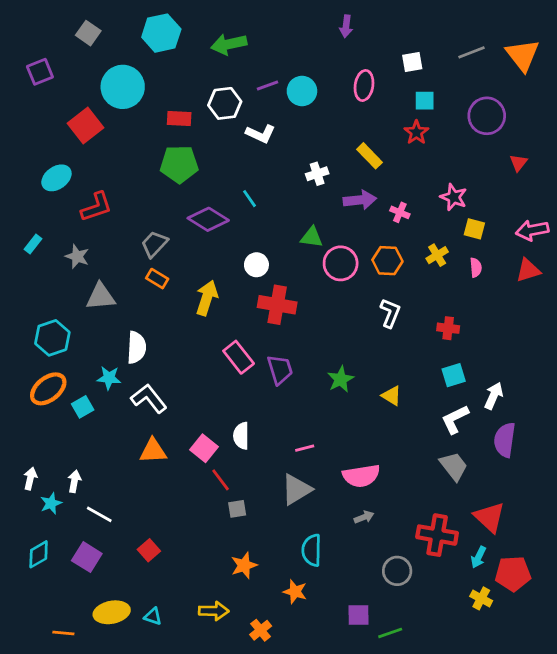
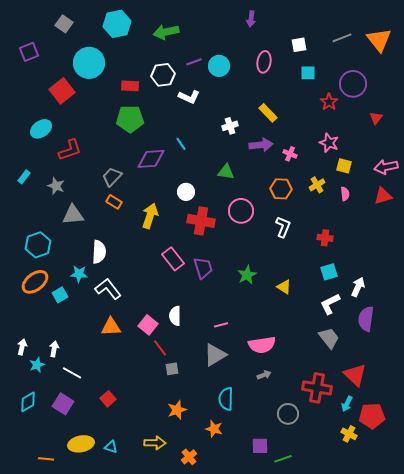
red star: (416, 132) -> (329, 102), moved
purple diamond: (208, 219) -> (151, 159), turned -36
pink circle: (341, 263) -> (241, 211), moved

